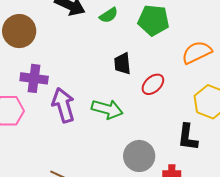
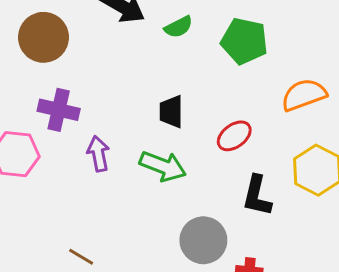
black trapezoid: (122, 64) -> (171, 112), moved
purple arrow: (63, 105) -> (98, 154), size x0.7
black L-shape: (188, 137) -> (257, 196), moved

